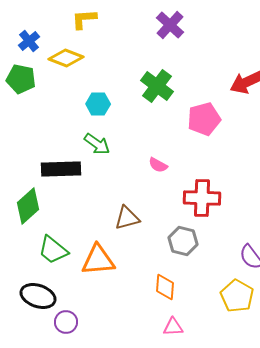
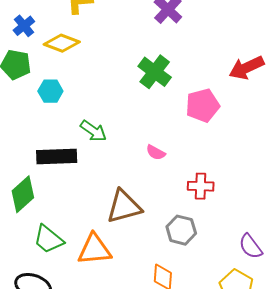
cyan hexagon: (98, 104) -> (50, 91), moved
red cross: (202, 198) -> (201, 186), size x0.7
brown triangle: (127, 218) -> (124, 207), size x1.4

